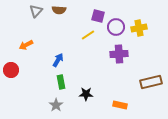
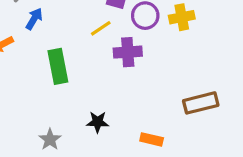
purple cross: (119, 54) -> (128, 52), moved
blue arrow: (58, 60) -> (34, 19), moved
green rectangle: (61, 82) -> (58, 66), moved, size x1.5

